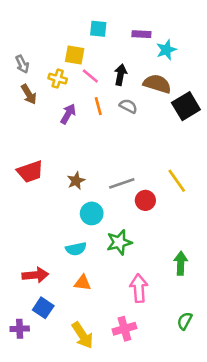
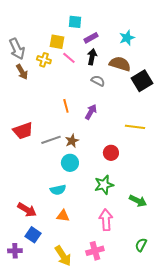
purple rectangle: (141, 34) -> (91, 38), moved, turned -32
gray arrow: (22, 64) -> (17, 49), size x1.5
orange line: (98, 106) -> (66, 106), moved
purple arrow: (68, 114) -> (91, 112), moved
brown star: (76, 181) -> (72, 141), moved
yellow line: (177, 181) -> (135, 127), moved, turned -48
gray line: (122, 183) -> (51, 140), moved
green star: (119, 242) -> (104, 185), moved
green arrow: (181, 263) -> (138, 201), turned 114
red arrow: (35, 275) -> (27, 210), turned 36

